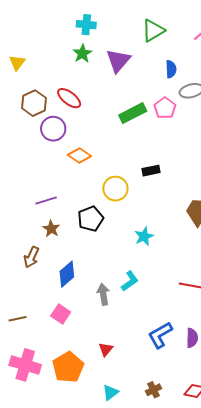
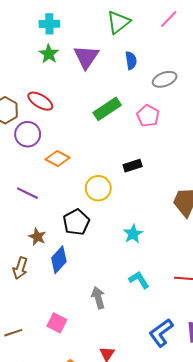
blue semicircle: (171, 69) -> (131, 60), moved
pink pentagon: (165, 108) -> (148, 116), moved
purple line: (46, 200) -> (27, 193), moved, turned 50
blue diamond: (67, 274) -> (59, 260), moved
cyan L-shape: (130, 281) -> (139, 280), moved, turned -80

